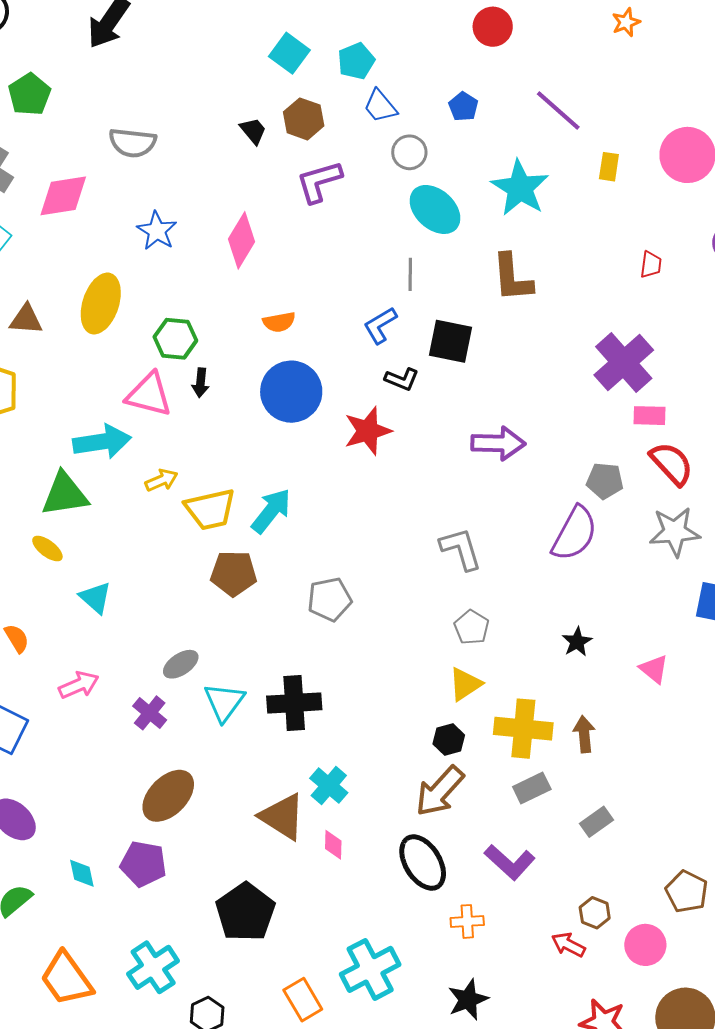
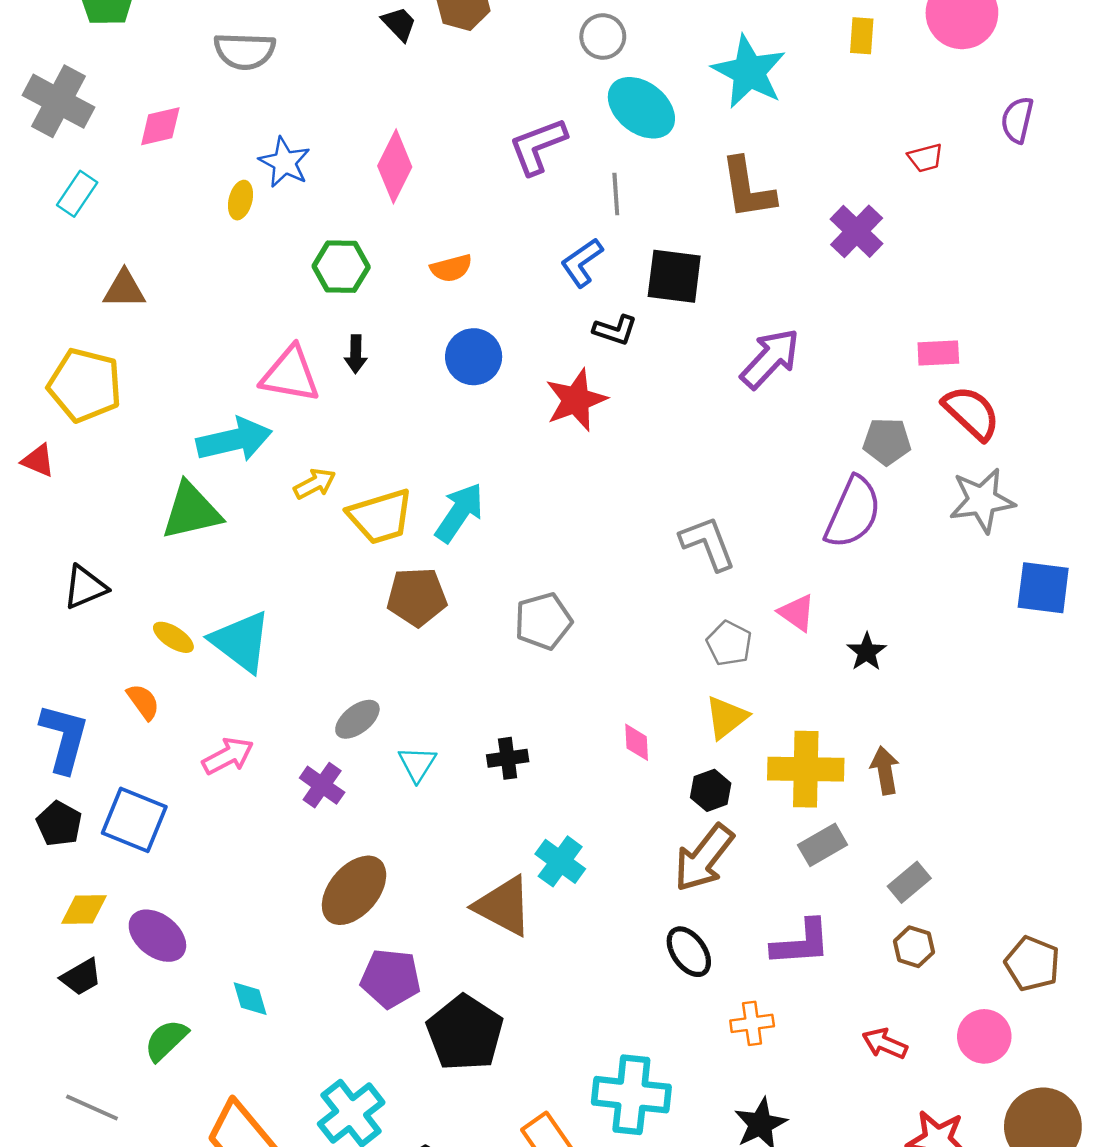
purple L-shape: (319, 182) -> (538, 146), moved
pink diamond: (63, 196) -> (160, 126), size x0.7
red trapezoid: (651, 265) -> (925, 158), turned 72
yellow ellipse: (101, 304) -> (240, 200), moved, size x0.5
green hexagon: (175, 339) -> (341, 267), moved
purple cross: (624, 362) -> (857, 231), moved, size x0.7
blue circle: (291, 392) -> (474, 357), size x0.7
purple arrow: (498, 443) -> (770, 359), moved, turned -44
yellow ellipse: (47, 549) -> (173, 637), moved
cyan triangle: (95, 598) -> (241, 642), size x1.5
pink triangle: (654, 669) -> (797, 613), moved
cyan triangle: (224, 702) -> (417, 764), size x0.7
black cross: (294, 703) -> (508, 758), size x0.6
pink diamond: (333, 845) -> (637, 742), moved
purple L-shape: (510, 862) -> (801, 943), turned -42
black ellipse: (423, 863) -> (689, 952), size x0.7
purple pentagon: (143, 864) -> (391, 978), moved
brown hexagon: (595, 913) -> (914, 947), moved
cyan cross: (370, 969) -> (631, 1095), turned 38

